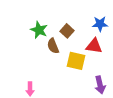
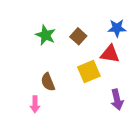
brown semicircle: (53, 46) -> (48, 82), moved
yellow square: (76, 61) -> (89, 71), turned -36

